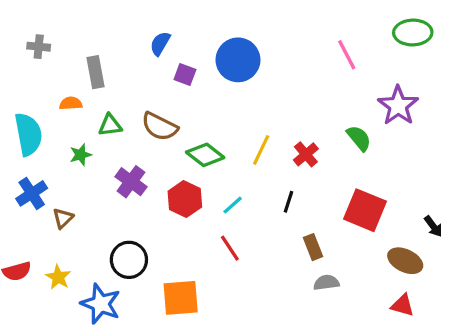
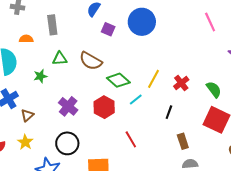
orange semicircle: (71, 103) -> (26, 39), moved
green semicircle: (359, 138) -> (214, 89), moved
purple cross: (131, 182) -> (68, 106), moved
cyan line: (233, 205) -> (136, 100), moved
yellow star: (58, 277) -> (25, 142), moved

